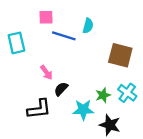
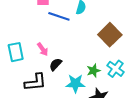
cyan rectangle: (16, 43) -> (16, 52), moved
brown square: (120, 55) -> (110, 35), turned 30

